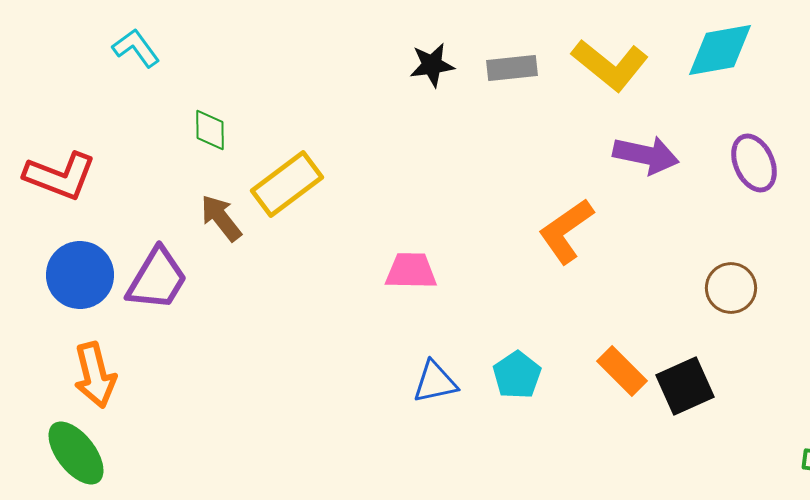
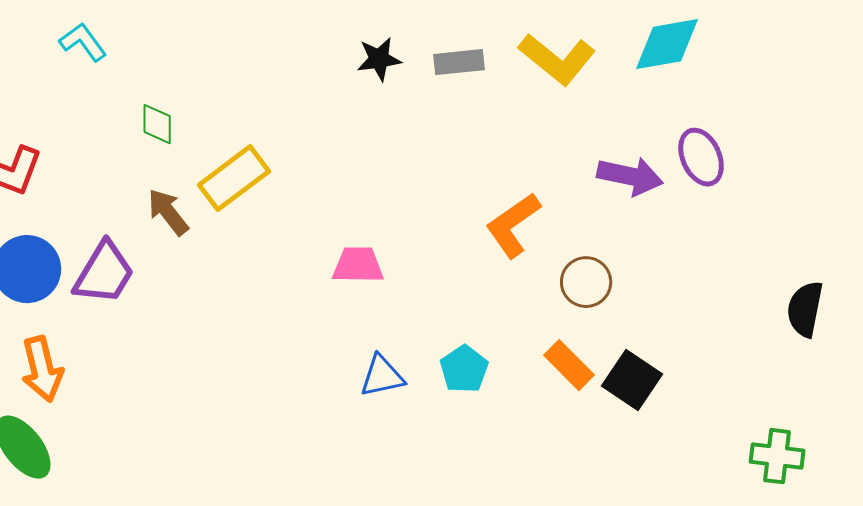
purple arrow: (646, 155) -> (630, 176), moved
brown circle: (731, 288) -> (586, 282), moved
black square: (685, 386) -> (632, 380), turned -32

